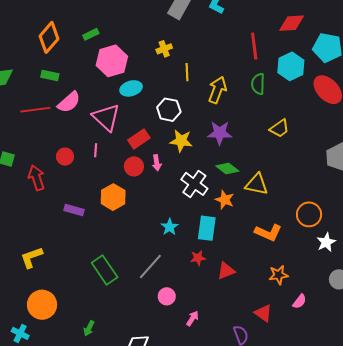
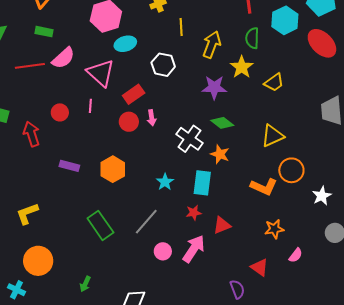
yellow star: (181, 141) -> (242, 67), moved, turned 30
yellow triangle: (257, 184) -> (273, 136), moved, turned -35
orange hexagon: (113, 197) -> (113, 169), moved
orange circle: (309, 214) -> (291, 170), moved
pink arrow: (192, 318) -> (194, 249), moved, size x1.8

